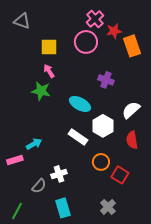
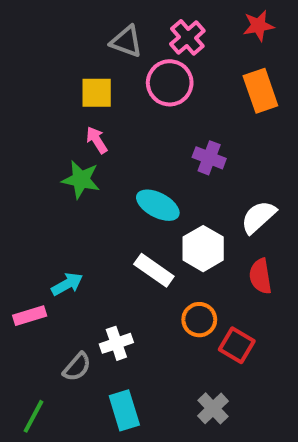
gray triangle: (22, 21) -> (126, 41), moved
red star: (114, 31) -> (258, 26), moved

